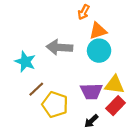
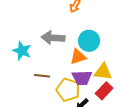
orange triangle: (98, 31) -> (78, 57), moved
brown line: (36, 89) -> (42, 76), moved, turned 49
yellow pentagon: (55, 105) -> (68, 90), moved

